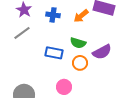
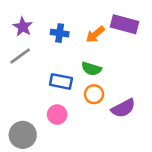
purple semicircle: (102, 52) -> (123, 108), moved
pink circle: (64, 87) -> (57, 115), moved

